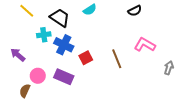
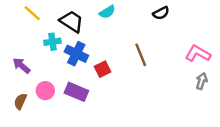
pink L-shape: (145, 45) -> (198, 54), moved
brown line: (117, 59) -> (141, 55), moved
brown semicircle: (25, 91) -> (20, 101), moved

